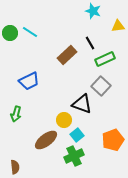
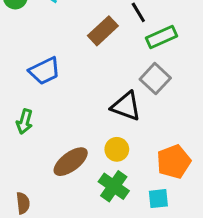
yellow circle: (64, 120) -> (117, 149), moved
cyan square: (77, 135) -> (158, 199), moved, turned 32
green cross: (74, 156) -> (114, 186), turned -30

